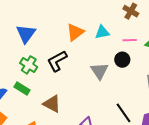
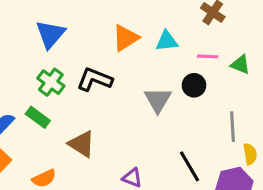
black L-shape: (57, 61) -> (95, 80), turned 45

